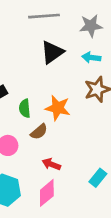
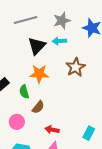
cyan arrow: (91, 57) -> (59, 41), moved
orange star: (58, 108) -> (39, 74), moved

